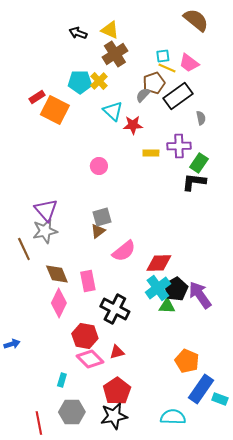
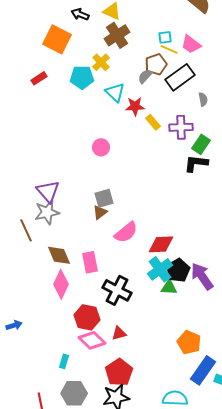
cyan pentagon: (80, 82) -> (82, 77), moved
orange square: (55, 110) -> (57, 39), moved
yellow rectangle: (151, 153) -> (153, 122), moved, turned 49

